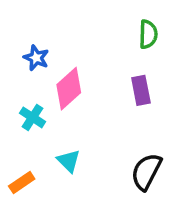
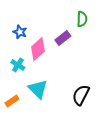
purple rectangle: (141, 90) -> (63, 38), moved, turned 63
cyan triangle: (69, 161) -> (38, 89), size x1.5

